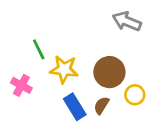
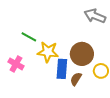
green line: (39, 49) -> (29, 37), turned -35
blue rectangle: (75, 107) -> (62, 69), moved, turned 36

